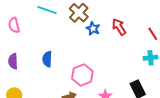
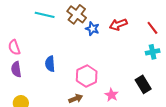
pink semicircle: (14, 25) -> (14, 47), moved
red arrow: (119, 27) -> (118, 24), turned -72

